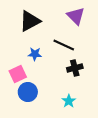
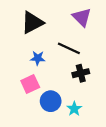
pink square: (18, 74) -> (30, 84), moved
blue circle: (28, 92) -> (51, 101), moved

